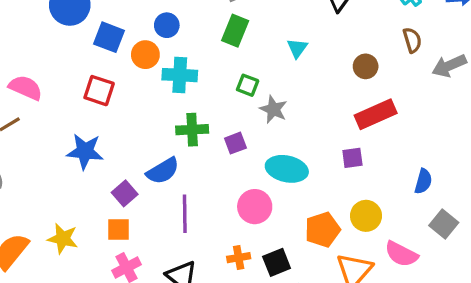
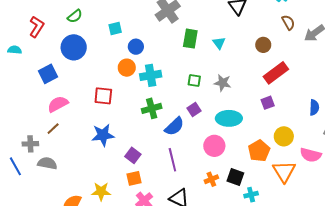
green rectangle: (235, 31) -> (190, 39), moved
blue square: (109, 37) -> (48, 74), moved, turned -36
green square: (248, 85) -> (194, 80), moved
pink semicircle: (26, 88) -> (58, 104), turned -40
gray star: (273, 109) -> (223, 83), moved
green cross: (192, 130) -> (152, 108), moved
blue semicircle: (163, 171) -> (174, 126), moved
black square: (277, 262) -> (235, 177), turned -36

